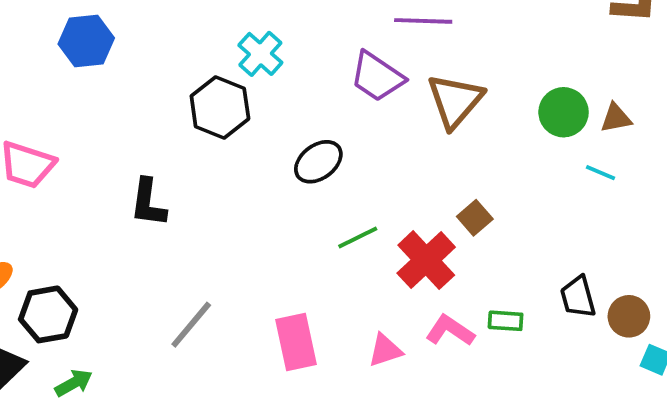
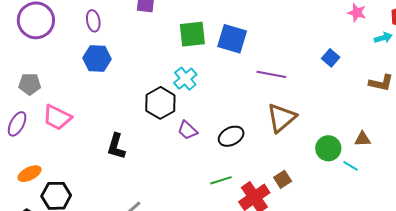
purple trapezoid: (377, 77) -> (187, 130), moved, size x0.7
green circle: (564, 112) -> (328, 148), moved
black ellipse: (318, 162) -> (231, 136), moved

